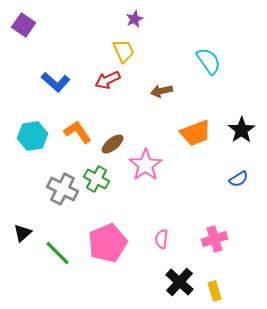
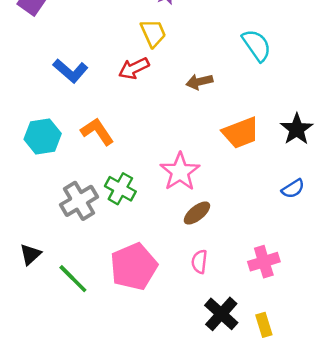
brown ellipse: (113, 144) -> (197, 213), moved
gray cross: (63, 189) -> (79, 201), turned 32

